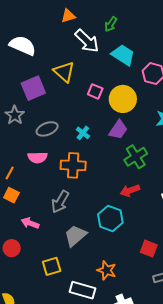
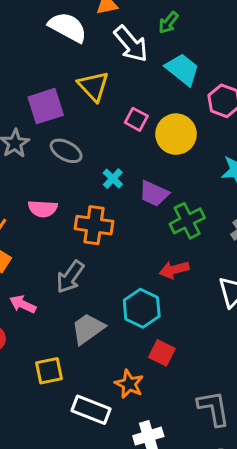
white semicircle: (23, 45) -> (68, 27), moved
gray ellipse: (47, 129) -> (66, 151), moved, turned 45
purple trapezoid: (118, 130) -> (154, 194), moved, turned 75
red square: (149, 249) -> (162, 353), moved

